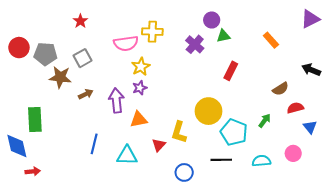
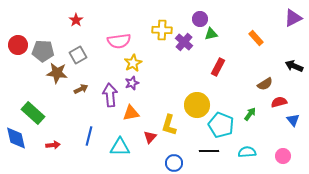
yellow cross: (152, 32) -> (162, 30), moved
green rectangle: (35, 120) -> (33, 113), turned -45
pink circle: (293, 153) -> (283, 156), moved
red arrow: (33, 171) -> (53, 145), moved

